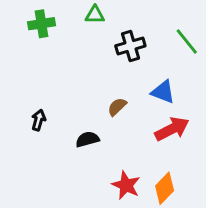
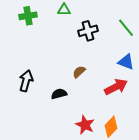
blue triangle: (163, 92) -> (126, 62), moved
black arrow: (39, 120) -> (26, 81), size x1.5

